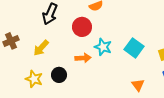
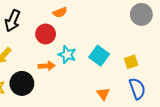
black circle: (59, 75) -> (22, 83), size x1.5

